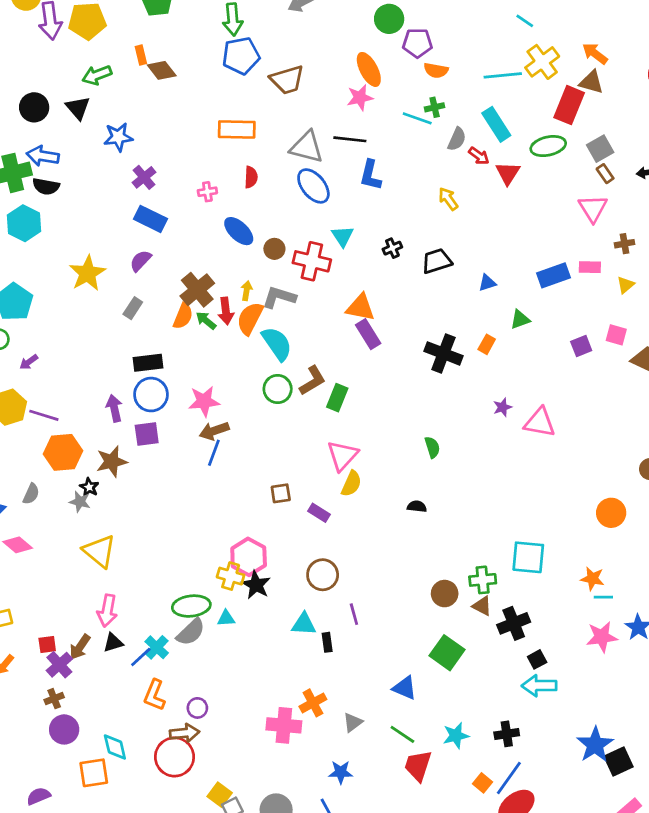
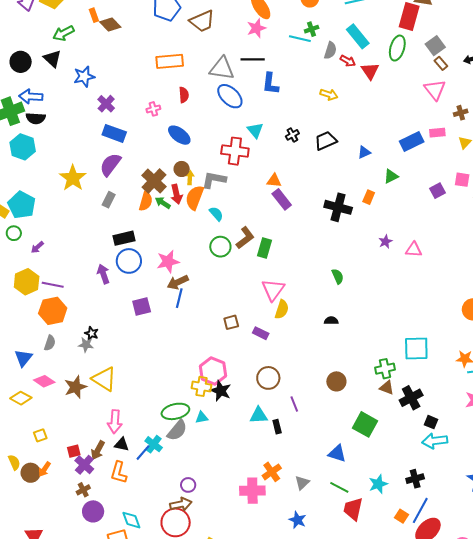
green ellipse: (548, 146) -> (397, 48), turned -55
yellow arrow: (448, 199) -> (329, 95), turned 150
brown circle: (274, 249) -> (182, 169), moved
purple semicircle: (140, 261) -> (110, 165), size x1.4
orange triangle: (361, 307) -> (274, 181), size x0.7
cyan semicircle: (277, 344) -> (216, 214), size x0.6
pink triangle: (540, 422) -> (414, 250), size x0.7
purple square: (147, 434) -> (142, 307), moved
orange hexagon: (63, 452) -> (53, 311), moved
brown star: (112, 462) -> (75, 387), moved
brown circle: (445, 594) -> (336, 381), moved
black triangle: (113, 643) -> (122, 444), turned 35
black square: (537, 659) -> (431, 422), turned -32
orange L-shape: (154, 695) -> (119, 473), moved
blue star: (341, 772) -> (297, 520), turned 30

